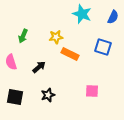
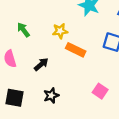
green arrow: (23, 36) -> (23, 30), turned 120
pink square: (92, 91) -> (100, 91), turned 32

